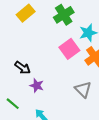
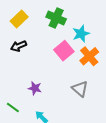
green cross: (64, 15) -> (56, 18), turned -30
black arrow: (23, 68) -> (19, 46), moved, turned 126

